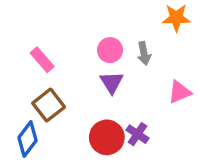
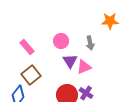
pink circle: (110, 50) -> (61, 41), moved
pink triangle: (180, 92) -> (84, 67), moved

